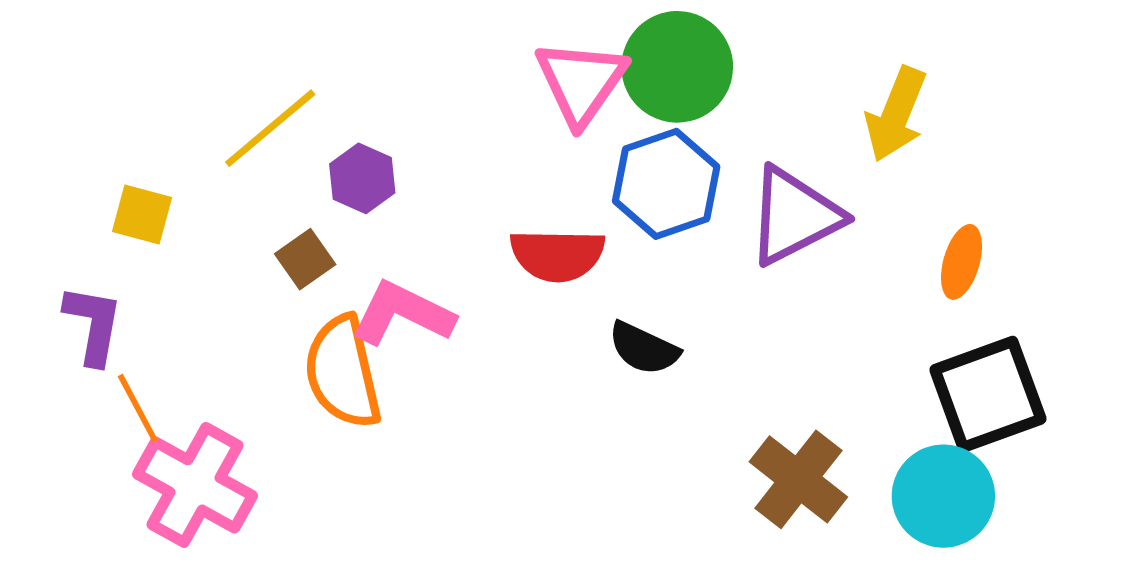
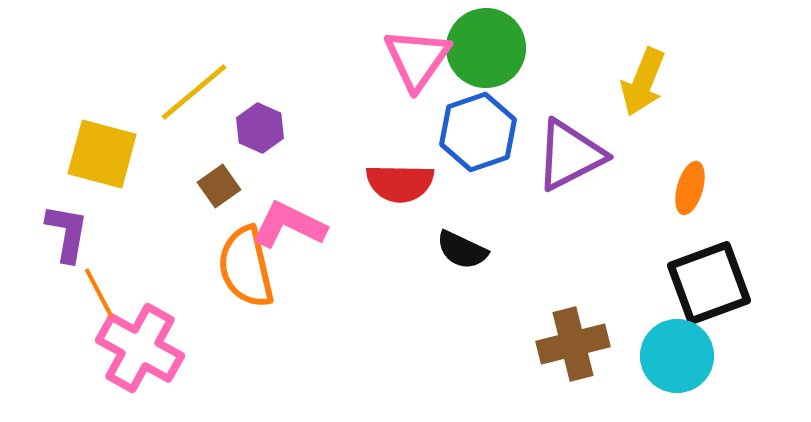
yellow square: (142, 215) -> (102, 154), size x1.6
brown cross: (798, 479) -> (573, 344), turned 38

